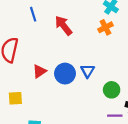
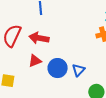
red arrow: (64, 26) -> (39, 38), moved, turned -54

